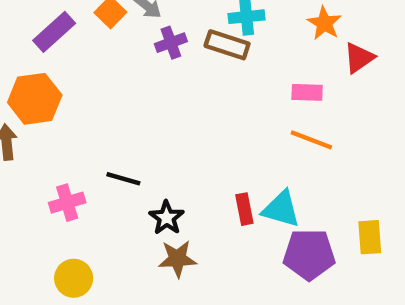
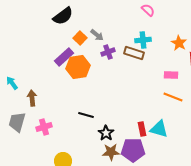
purple rectangle: (54, 32) -> (64, 57), moved
orange hexagon: (35, 99) -> (78, 67), moved
pink cross: (67, 203) -> (44, 127), moved
purple pentagon: (309, 254) -> (133, 150), moved

